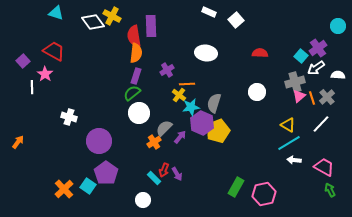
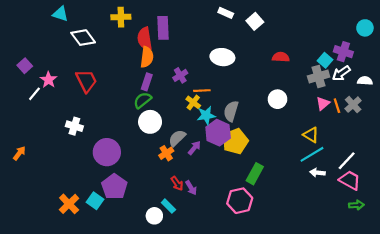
yellow cross: (112, 16) -> (121, 17), turned -30
white diamond: (93, 22) -> (83, 38), moved
purple cross: (318, 48) -> (343, 52), turned -36
red trapezoid: (54, 51) -> (86, 81), moved, turned 35
gray cross: (295, 82) -> (319, 76), moved
white line: (32, 87) -> (34, 94), turned 40
white line: (321, 124) -> (347, 161), moved
red arrow: (164, 170) -> (177, 183), turned -56
cyan rectangle: (154, 178) -> (168, 206), moved
green rectangle: (236, 187) -> (255, 174), moved
green arrow: (330, 190) -> (356, 205), turned 112
pink hexagon: (264, 194) -> (240, 201), moved

